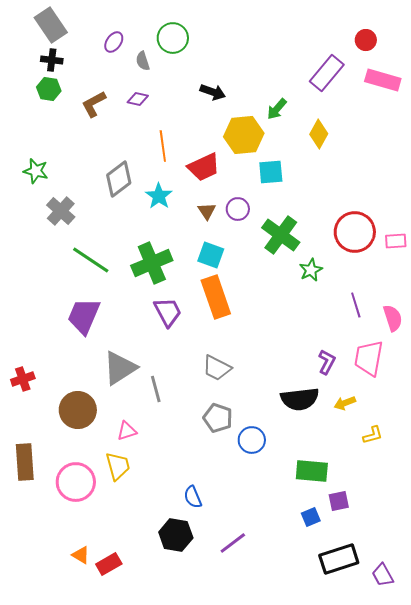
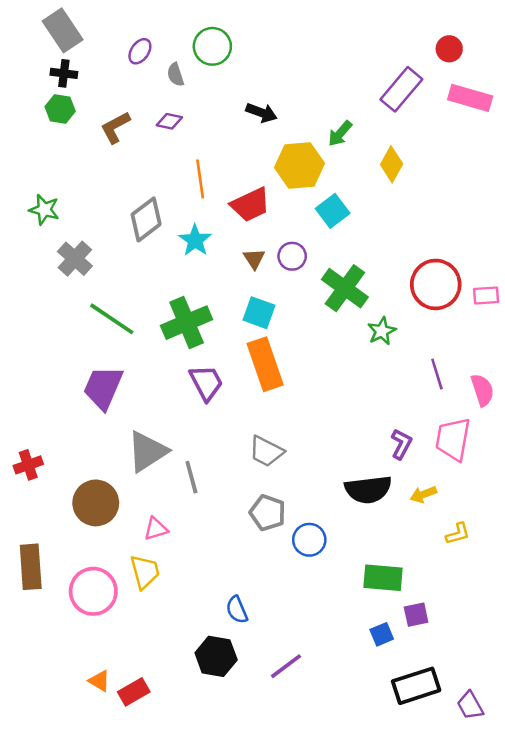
cyan square: (271, 172) -> (333, 211), turned -32

